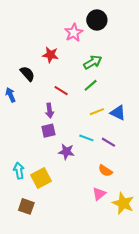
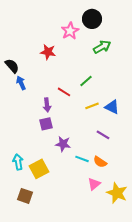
green arrow: (93, 62) -> (102, 47), moved
black semicircle: (27, 74) -> (12, 66), moved
red line: (61, 91) -> (64, 92), moved
blue arrow: (11, 95) -> (21, 83), moved
cyan line: (86, 138) -> (82, 159), moved

